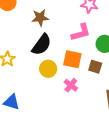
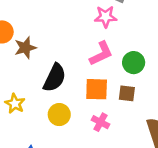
brown star: (40, 18) -> (25, 48), moved
yellow circle: (48, 69) -> (59, 115), moved

